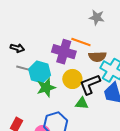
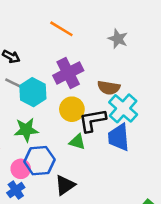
orange line: (81, 42) -> (61, 29), moved
purple cross: (64, 52) -> (68, 73), turned 35
green star: (46, 88) -> (26, 130), moved

